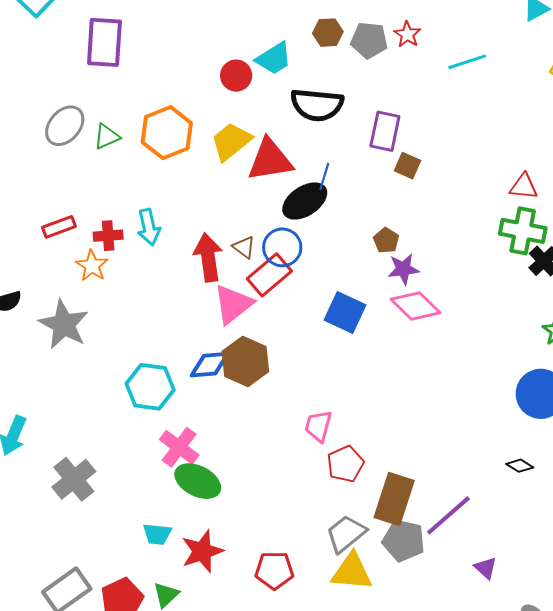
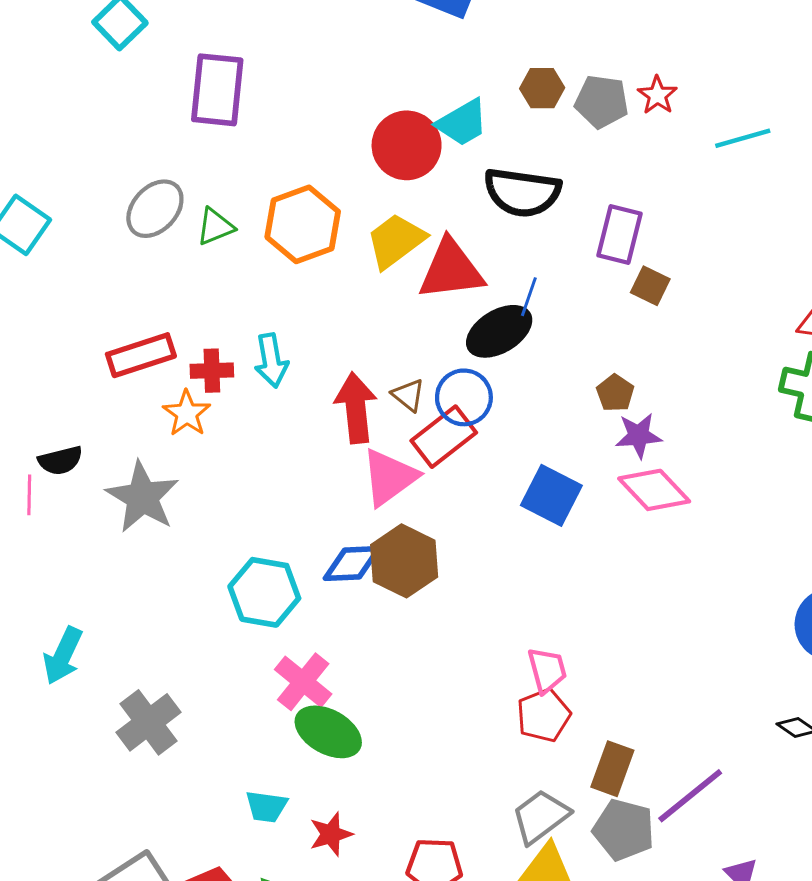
red circle: (236, 76) -> (407, 145), size x1.5
red rectangle: (59, 227) -> (141, 355), size x1.4
pink trapezoid: (318, 426) -> (547, 670), moved, turned 148
brown rectangle: (394, 499) -> (612, 769), size x0.7
red star: (202, 551) -> (331, 834), size x0.7

